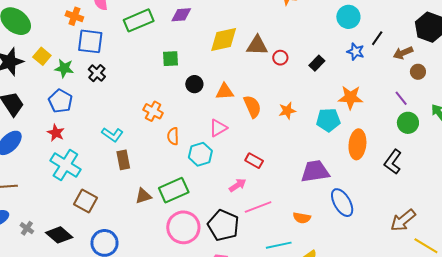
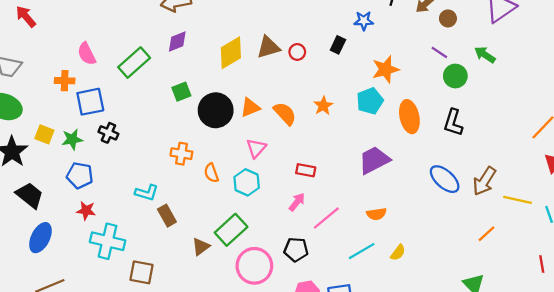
blue star: (356, 52) -> (364, 21), moved
black circle: (194, 84) -> (216, 110), size x1.8
blue ellipse: (342, 203) -> (445, 179), moved
black pentagon: (223, 225) -> (296, 250), size x0.7

